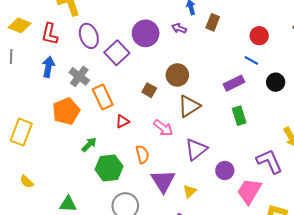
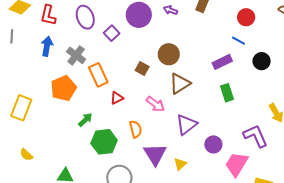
purple square: (117, 53) -> (112, 33), size x0.7

